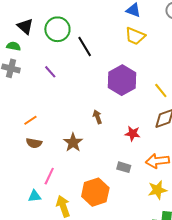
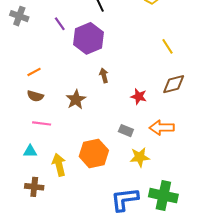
purple hexagon: (122, 80) -> (88, 38), moved
yellow line: (161, 91) -> (168, 46), moved
pink line: (49, 176) -> (42, 123), moved, turned 66
yellow star: (157, 190) -> (140, 157), moved

